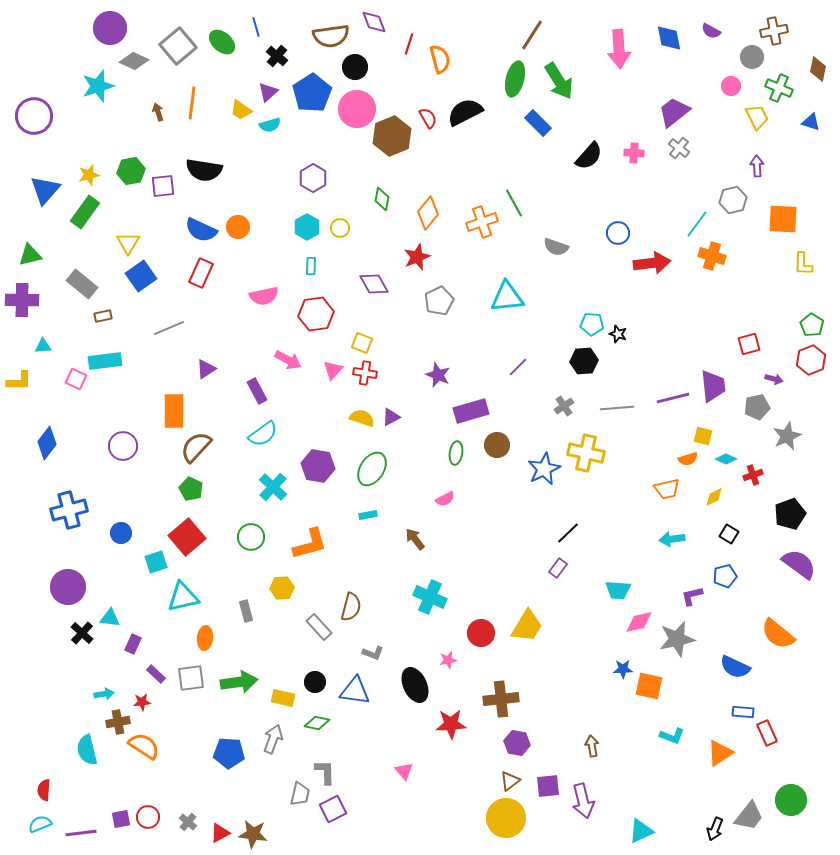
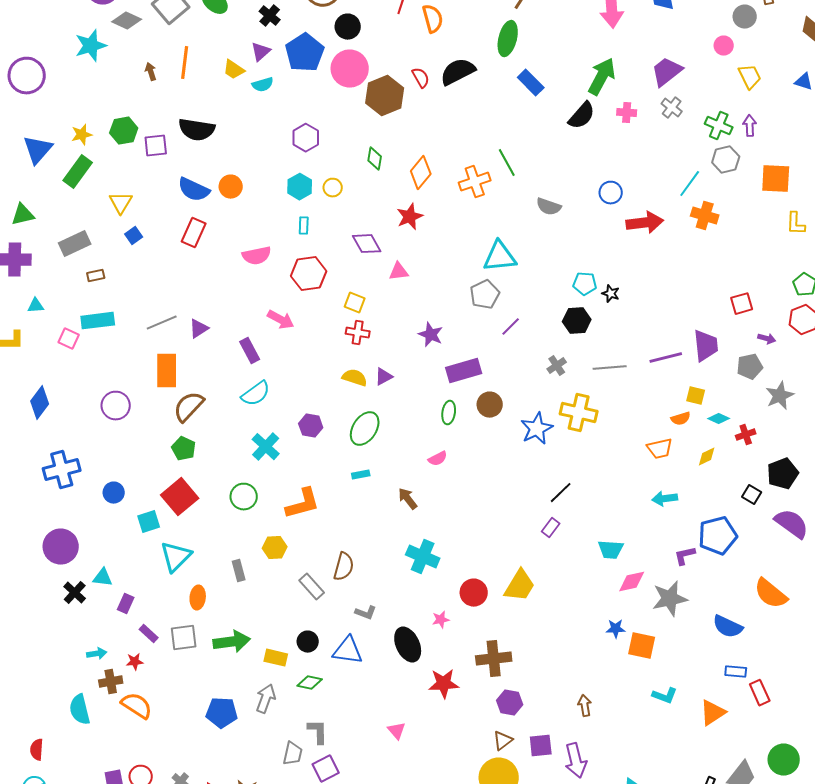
green arrow: (559, 81) -> (602, 77), moved, turned -120
green cross: (779, 88) -> (719, 126), moved
blue square: (141, 276) -> (134, 236), size x0.6
gray rectangle: (82, 284) -> (75, 244), turned -64
gray pentagon: (439, 301) -> (485, 295), moved
gray line: (169, 328) -> (162, 323), moved
pink triangle: (333, 370) -> (399, 272), moved, turned 40
purple hexagon: (318, 466) -> (311, 426), size x0.7
black square: (729, 534) -> (752, 495), moved
blue pentagon: (725, 576) -> (718, 536), size x1.6
cyan triangle: (183, 597) -> (176, 557), turned -32

